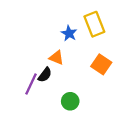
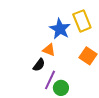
blue star: (69, 33) -> (60, 29), size x1.5
purple line: (31, 84) -> (50, 80), moved

